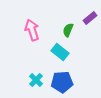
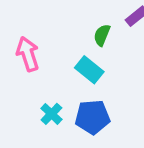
pink arrow: (32, 30) -> (28, 54), moved

